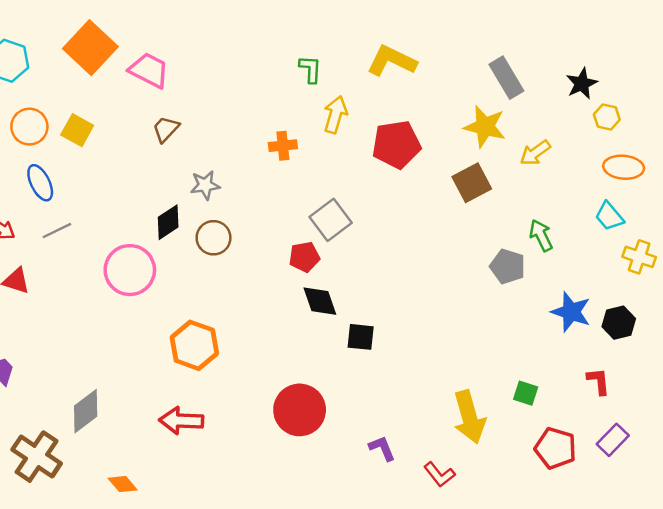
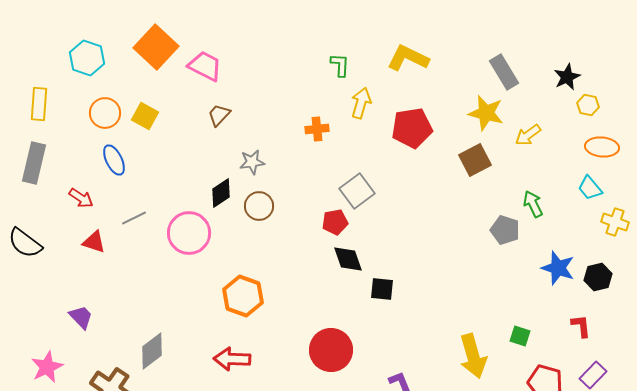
gray line: (57, 231) -> (134, 218), moved

